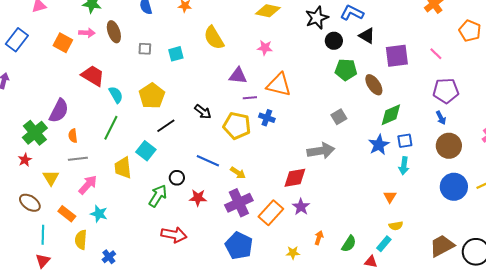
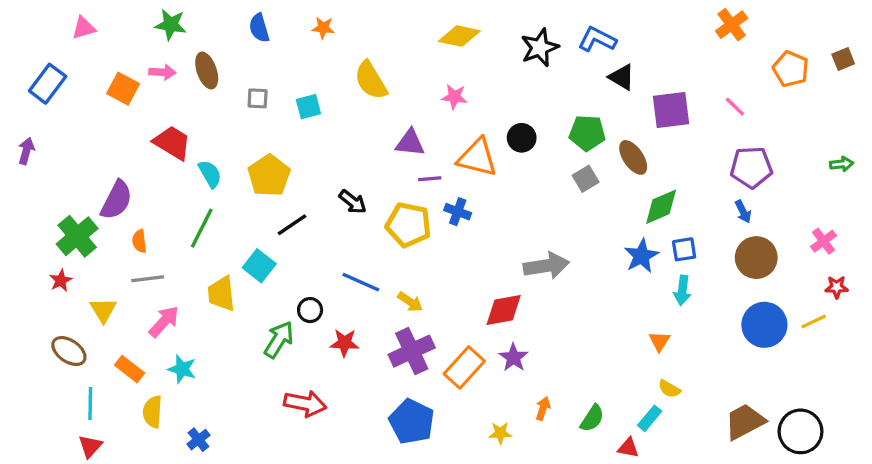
black circle: (334, 41) -> (522, 138), moved
gray square: (339, 117) -> (586, 179), moved
yellow semicircle: (396, 226) -> (669, 389), turned 40

